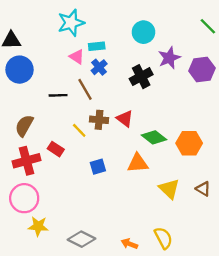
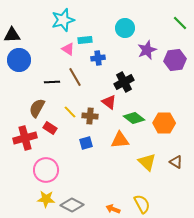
blue cross: (99, 67) -> (98, 58), moved, turned 32
black cross: (141, 77) -> (124, 82), moved
brown cross: (99, 120) -> (90, 116), moved
brown semicircle: (24, 126) -> (37, 108), moved
pink circle: (24, 198) -> (46, 170), moved
yellow star: (38, 226) -> (46, 199), moved

